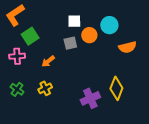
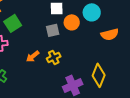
orange arrow: (48, 61) -> (33, 56), moved
yellow cross: (45, 88) -> (54, 57), moved

